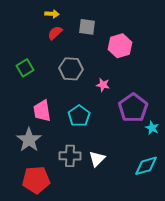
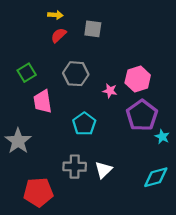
pink hexagon: (120, 46) -> (138, 79), moved
pink trapezoid: (42, 111) -> (43, 101), moved
gray star: (29, 140) -> (18, 141), moved

